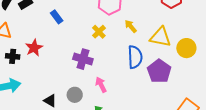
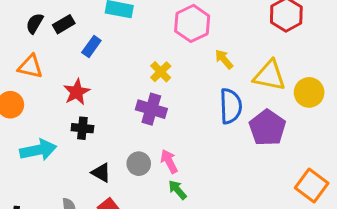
blue rectangle: (57, 17) -> (91, 46), moved, turned 72
yellow cross: (99, 32) -> (161, 72), moved
black cross: (13, 56) -> (82, 128), moved
pink arrow: (101, 85) -> (169, 161), moved

